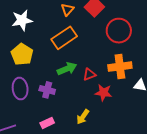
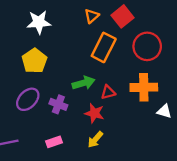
orange rectangle: (64, 38) -> (104, 47), moved, turned -35
purple ellipse: (20, 89) -> (28, 99), turned 45
red star: (103, 93) -> (94, 113), moved

